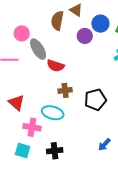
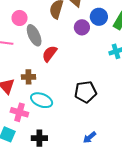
red semicircle: (55, 66) -> (50, 54), turned 102
brown cross: (65, 90) -> (28, 77), moved

